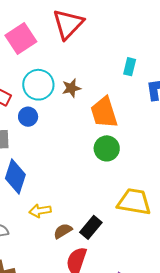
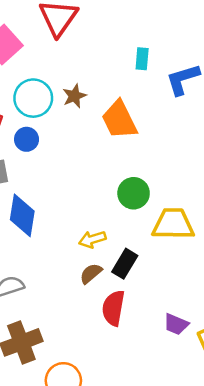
green circle: (107, 148) -> (134, 193), moved
yellow arrow: (40, 211) -> (92, 239), moved

